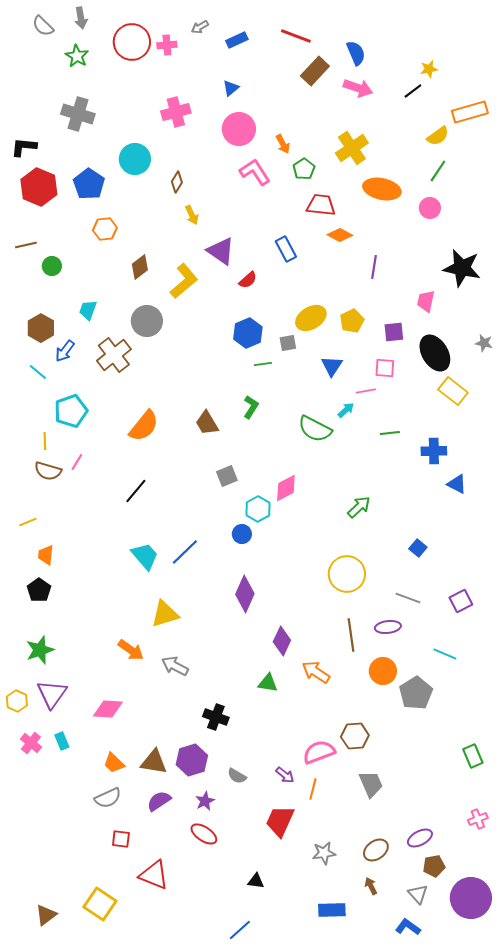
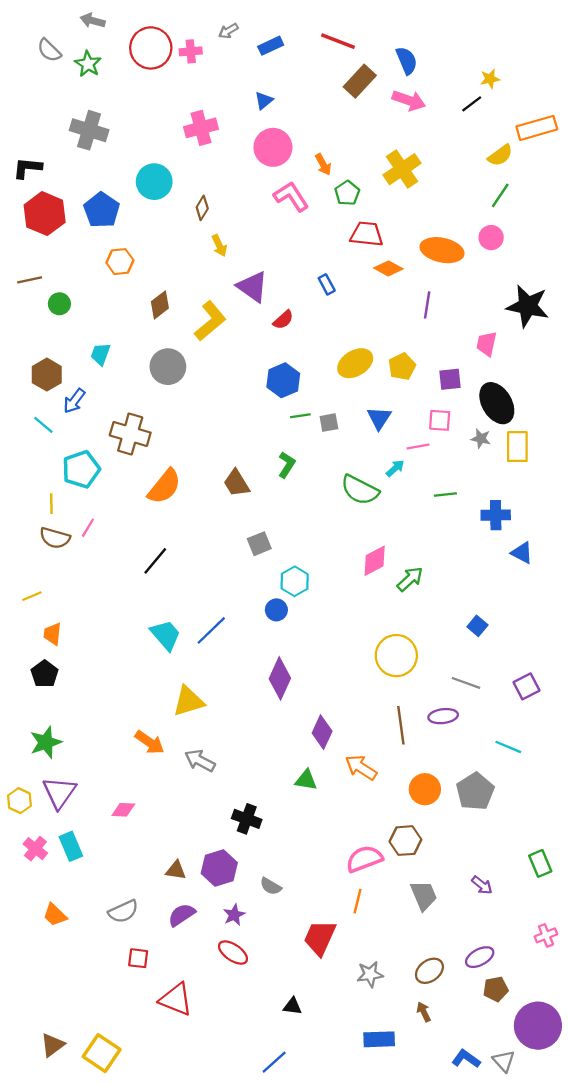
gray arrow: (81, 18) -> (93, 21), turned 115
gray semicircle: (43, 26) -> (49, 50), moved
orange ellipse: (382, 189) -> (442, 250), moved
blue rectangle: (286, 249) -> (327, 284), size x0.7
gray square: (288, 343) -> (329, 423), moved
gray star: (484, 343) -> (481, 439), moved
brown cross: (114, 355) -> (130, 434), moved, turned -36
yellow rectangle: (453, 391) -> (517, 447), turned 52
pink diamond: (286, 488) -> (375, 561), moved
orange circle: (383, 671) -> (425, 789), moved
pink diamond: (108, 709) -> (123, 810), size x0.7
cyan rectangle: (62, 741) -> (71, 846), size x1.4
brown triangle: (154, 762) -> (176, 870), size x0.7
orange trapezoid: (114, 763) -> (55, 915), moved
purple arrow: (285, 775) -> (482, 885), moved
gray triangle: (418, 894) -> (504, 1061), moved
yellow square: (100, 904) -> (102, 1053), moved

